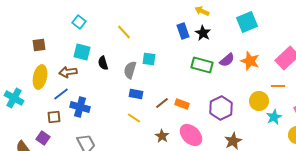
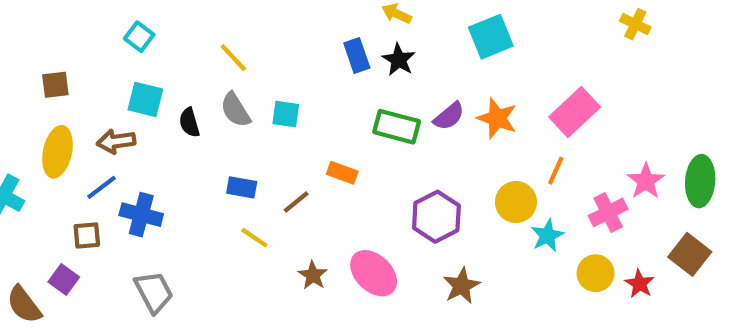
gray semicircle: (130, 70) -> (235, 110), moved, turned -48
orange line: (278, 86) -> (556, 171), turned -64
blue rectangle: (136, 94) -> (242, 187), moved
brown line: (162, 103) -> (296, 202), moved
orange rectangle: (182, 104) -> (342, 173), moved

